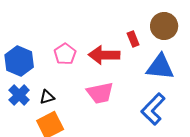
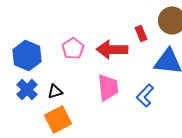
pink trapezoid: (100, 93) -> (108, 88), turned -84
blue L-shape: (153, 109) -> (145, 96), moved, size x0.7

